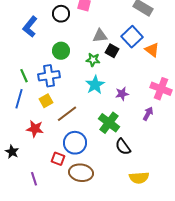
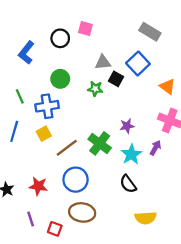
orange triangle: (152, 50) -> (168, 87), moved
green line: (24, 76) -> (20, 96), moved
cyan star: (95, 85) -> (131, 154), moved
green cross: (109, 123) -> (100, 143), moved
red star: (35, 129) -> (38, 186), moved
red square: (58, 159) -> (55, 229), moved

